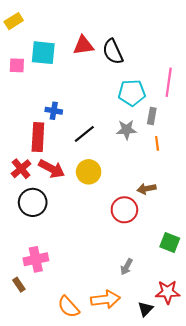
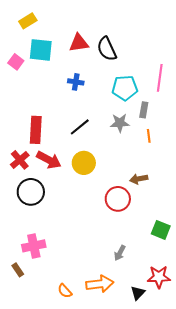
yellow rectangle: (14, 21) -> (28, 21), moved
pink square: (17, 65) -> (16, 62), turned 35
blue cross: (54, 111) -> (76, 82), moved
orange semicircle: (69, 307) -> (65, 291), size x0.7

